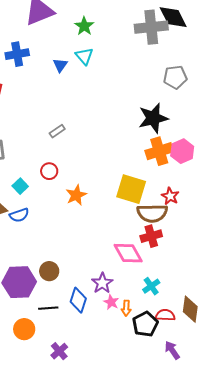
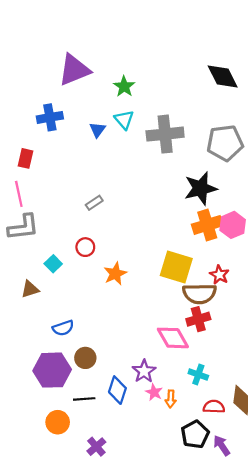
gray cross: (151, 27) -> (165, 134), moved
gray pentagon: (175, 77) -> (225, 143), size x1.4
blue semicircle: (19, 215) -> (63, 328), moved
cyan cross: (151, 286) -> (198, 375), turned -36
black pentagon: (145, 324) -> (195, 434), moved

